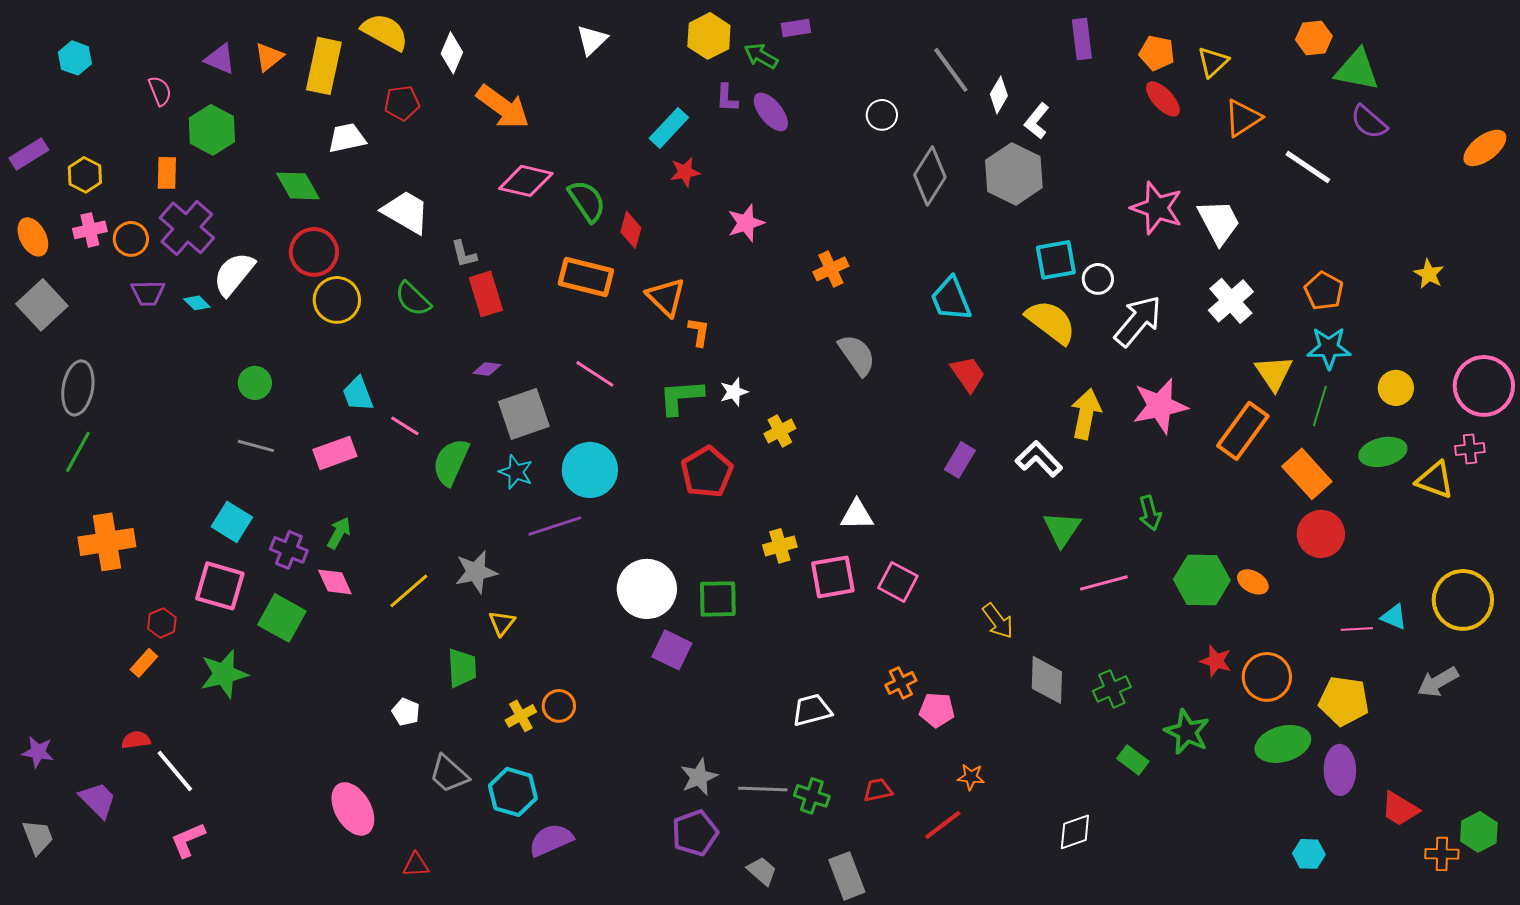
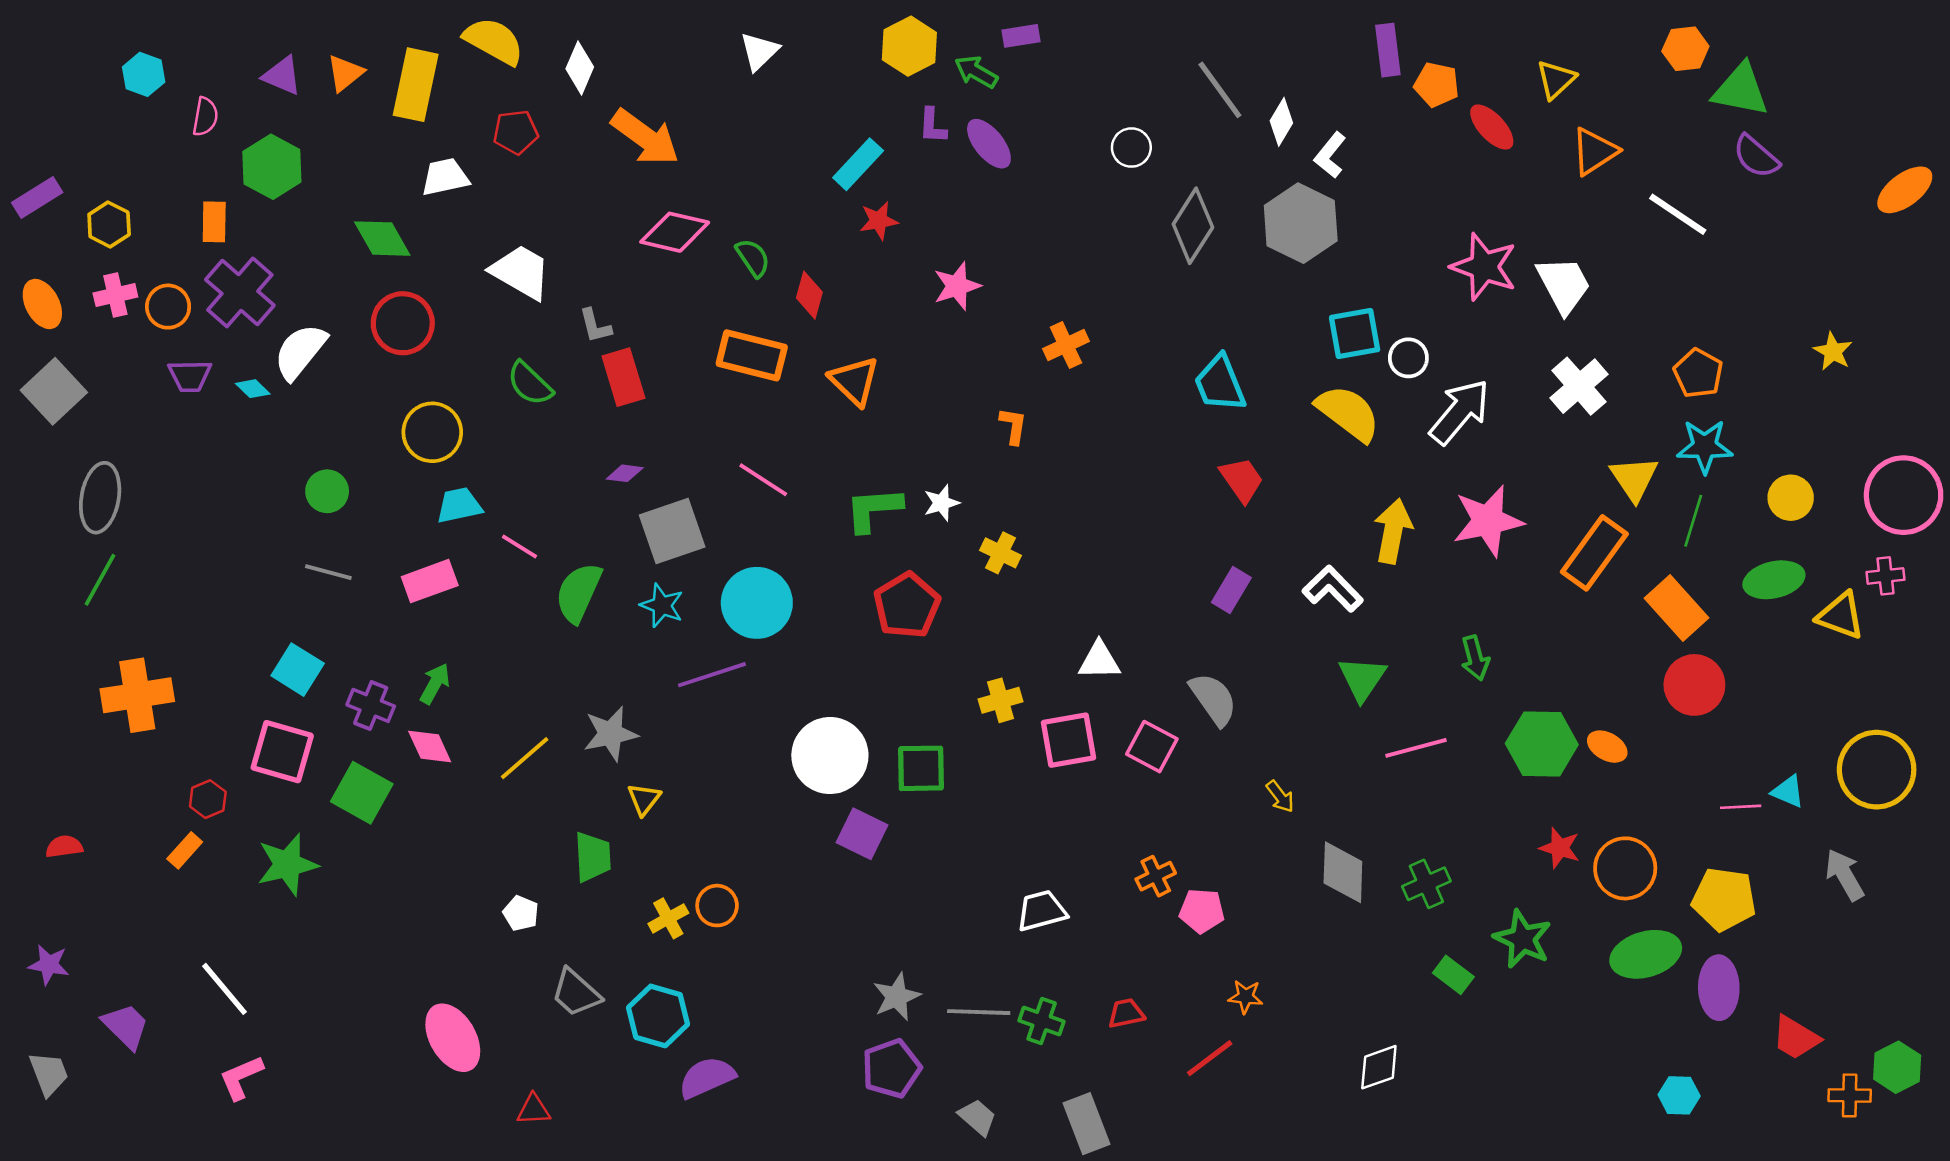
orange pentagon: (1157, 53) -> (1437, 85), moved
cyan hexagon: (75, 58) -> (144, 74), moved
pink semicircle: (160, 91) -> (205, 117), turned 32
green semicircle: (587, 201) -> (753, 258), size x0.7
yellow circle: (337, 300) -> (432, 432), moved
orange L-shape: (699, 332) -> (1013, 426), moved
gray semicircle: (857, 355) -> (1213, 699), moved
cyan trapezoid: (358, 394) -> (459, 505), turned 99
yellow cross: (780, 431) -> (1001, 553), turned -36
yellow arrow: (998, 621) -> (1280, 797), size x0.7
gray arrow: (1438, 682) -> (1845, 875), turned 90
red semicircle: (136, 740) -> (64, 847), moved

